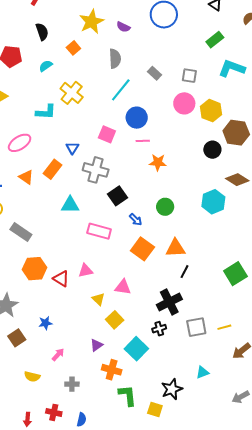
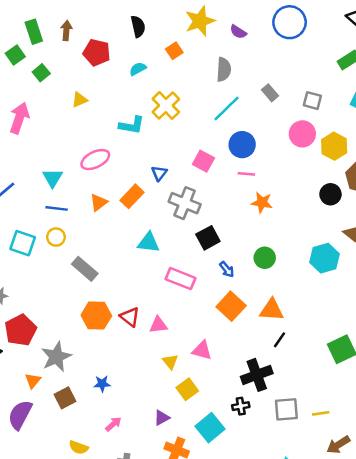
orange triangle: (26, 177) -> (99, 202), turned 42
red triangle: (61, 279) -> (130, 317), moved

